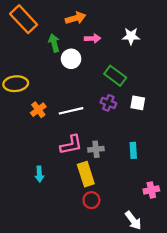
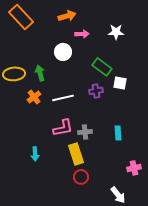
green arrow: (54, 43) -> (40, 73), moved
purple cross: (108, 103) -> (96, 91), turned -32
white square: (138, 103) -> (120, 83), moved

